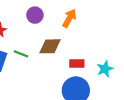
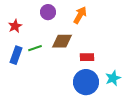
green line: (21, 54) -> (35, 48), turned -40
cyan star: (105, 69) -> (113, 78), moved

